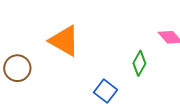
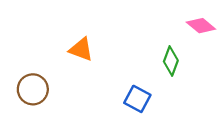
orange triangle: (64, 41) -> (81, 49), size x0.7

